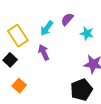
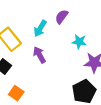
cyan star: (87, 33) -> (79, 42), moved

